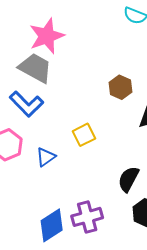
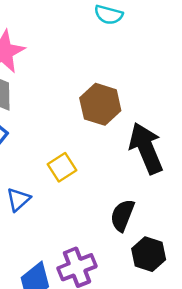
brown hexagon: (121, 87) -> (100, 104), size x1.4

